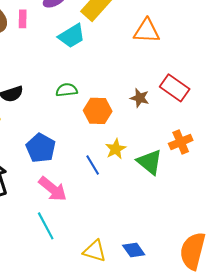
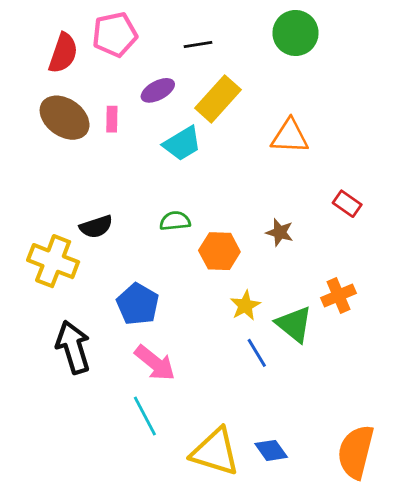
red rectangle: (175, 88) -> (347, 204), moved, size x0.7
blue line: (93, 165) -> (257, 353), moved
yellow triangle: (95, 251) -> (215, 452), size x1.5

